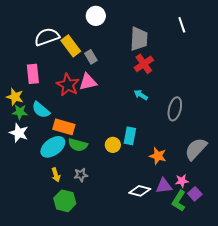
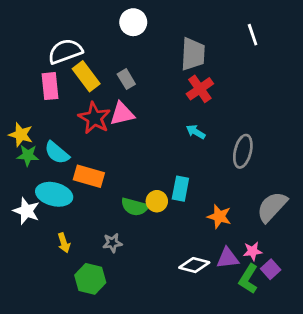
yellow rectangle: (71, 46) -> (86, 76), moved
pink rectangle: (33, 74) -> (50, 86), moved
white star: (19, 133) -> (26, 211), moved
green semicircle: (78, 145) -> (135, 207), moved
cyan ellipse: (53, 147) -> (54, 194), moved, turned 50
yellow arrow: (56, 175) -> (64, 243), moved

